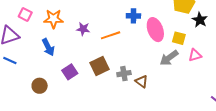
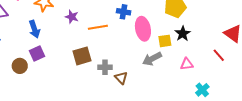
black star: (200, 20) -> (183, 34), moved
yellow square: (179, 38) -> (165, 41), turned -32
pink triangle: (195, 55) -> (187, 64), moved
purple square: (70, 72) -> (37, 54), moved

